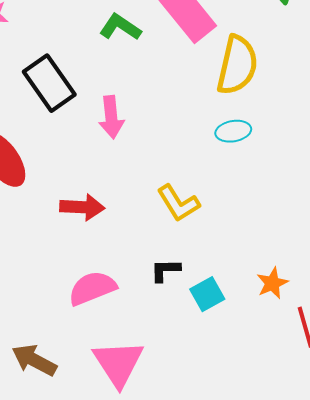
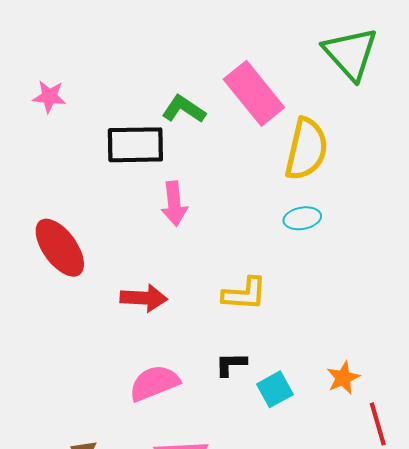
black rectangle: (49, 83) -> (135, 145), moved, turned -56
yellow L-shape: (178, 203) -> (245, 294), turned -54

